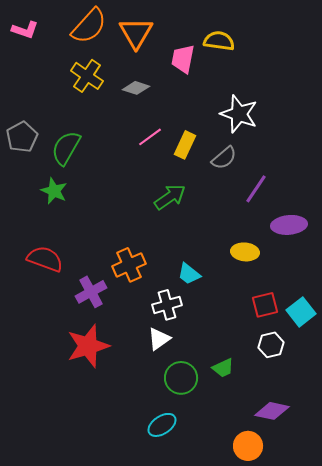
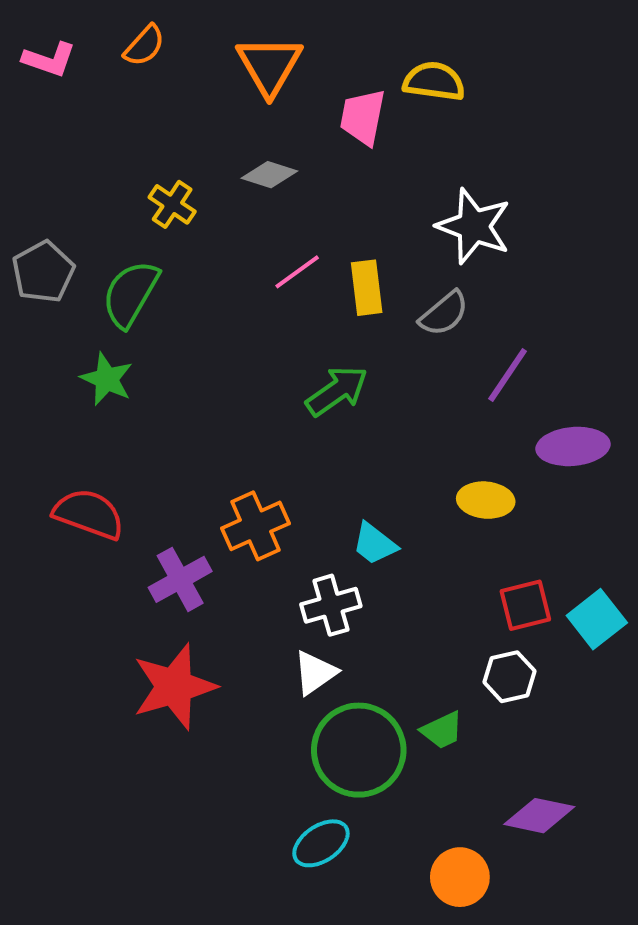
orange semicircle: (89, 26) -> (144, 46), moved, size x0.6
yellow cross: (87, 76) -> (172, 204), moved, size x0.7
yellow rectangle: (185, 145) -> (367, 288), turned -32
white hexagon: (271, 345) -> (510, 677), moved
green circle: (181, 378) -> (359, 750), size x1.4
orange circle: (248, 446) -> (460, 877), moved

